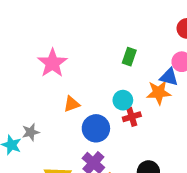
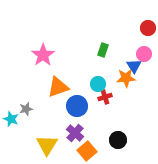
blue triangle: (169, 77) -> (134, 66), turned 42
orange triangle: (72, 104) -> (58, 87), size x1.6

